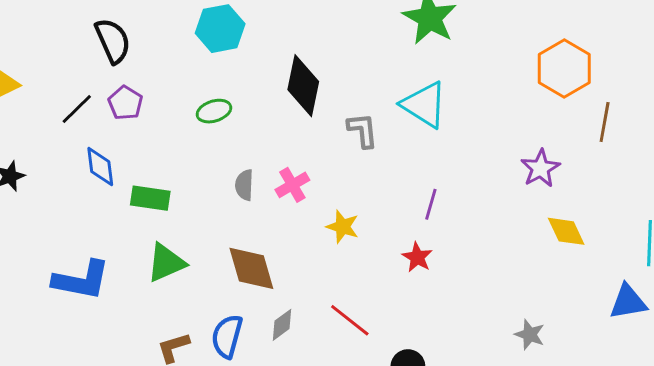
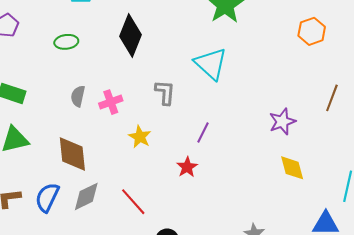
orange hexagon: (564, 69) -> (312, 31), moved, size x0.7
gray L-shape: (363, 130) -> (165, 92), moved
gray diamond: (282, 325) -> (86, 196), size x1.4

